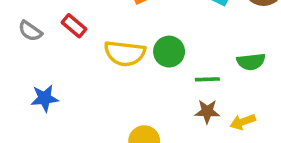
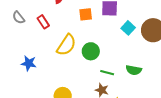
yellow semicircle: (125, 53) -> (66, 45), turned -80
blue star: (45, 98) -> (29, 63), moved

